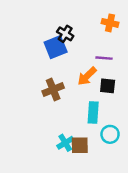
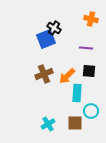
orange arrow: (87, 76) -> (67, 76), moved
cyan cross: (65, 143) -> (48, 124), moved
brown square: (80, 145) -> (75, 123), moved

